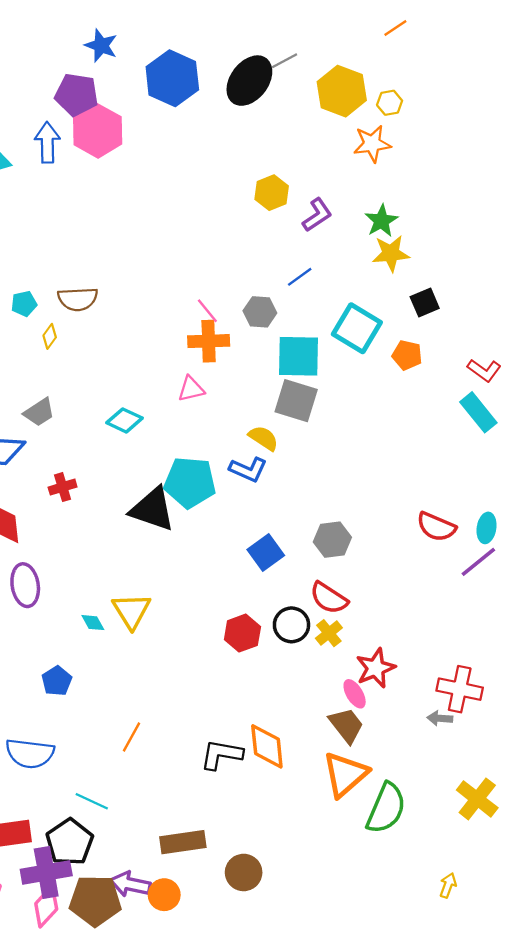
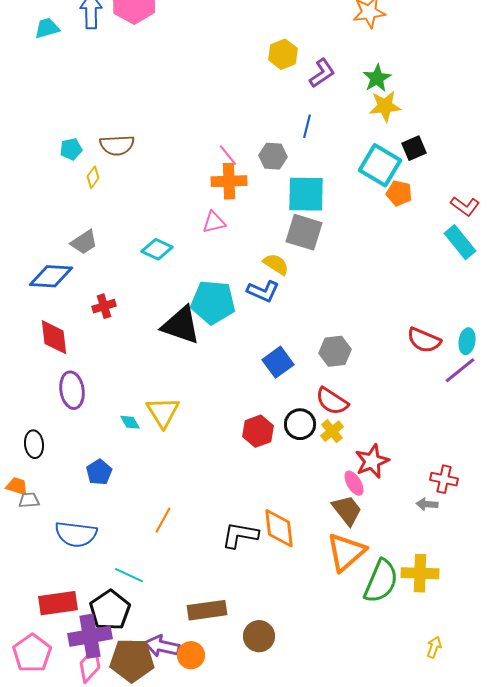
blue line: (300, 277) -> (307, 126), turned -40
cyan square: (357, 328) -> (380, 165), moved
red cross: (460, 689) -> (444, 479), size x0.7
yellow cross: (477, 799) -> (420, 573), moved, turned -36

